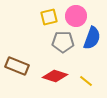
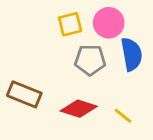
blue semicircle: (92, 38) -> (132, 54), turned -30

